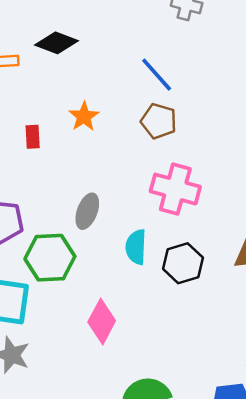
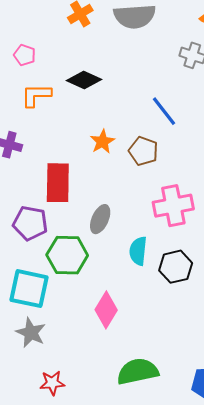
brown pentagon: (159, 121) -> (143, 151), moved
red rectangle: (33, 137) -> (58, 183), moved, size x2.0
pink cross: (175, 189) -> (173, 206), turned -30

